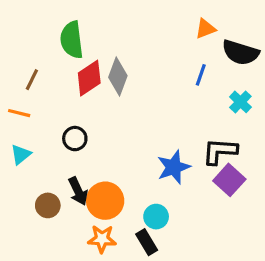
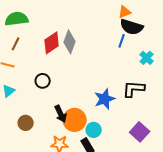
green semicircle: (72, 40) -> (17, 19), moved, turned 90
black semicircle: (240, 53) -> (132, 27), moved
purple square: (229, 180) -> (140, 132), moved
black arrow: (78, 191) -> (61, 114), moved
orange circle: (105, 201) -> (75, 120), moved

